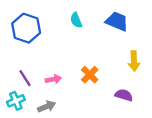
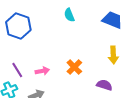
cyan semicircle: (76, 20) -> (69, 15), moved
blue trapezoid: (117, 21) -> (112, 20), moved

